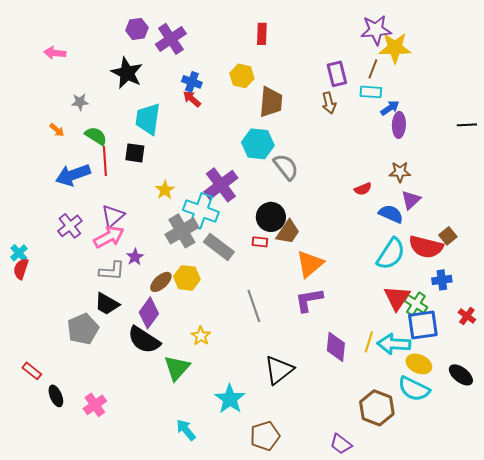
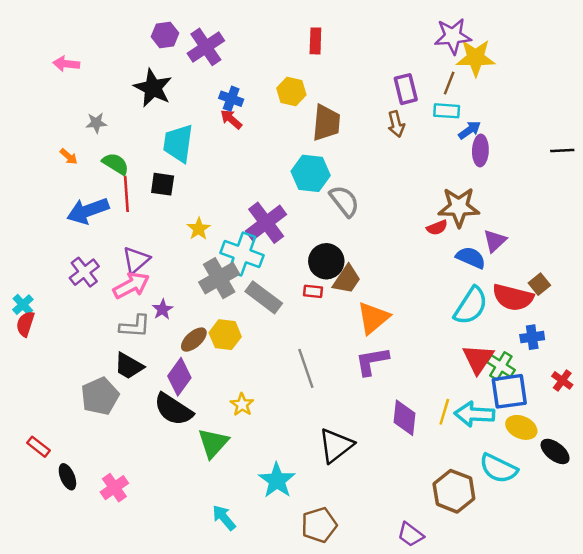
brown star: (400, 172) -> (459, 207), moved, size x1.6
yellow ellipse: (419, 364) -> (521, 427), moved

